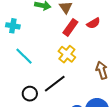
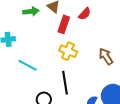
black line: (55, 84) -> (65, 83), turned -45

